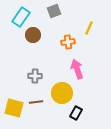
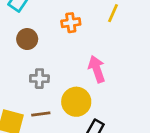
brown circle: (33, 35) -> (27, 39), moved
orange cross: (68, 42) -> (71, 23), moved

